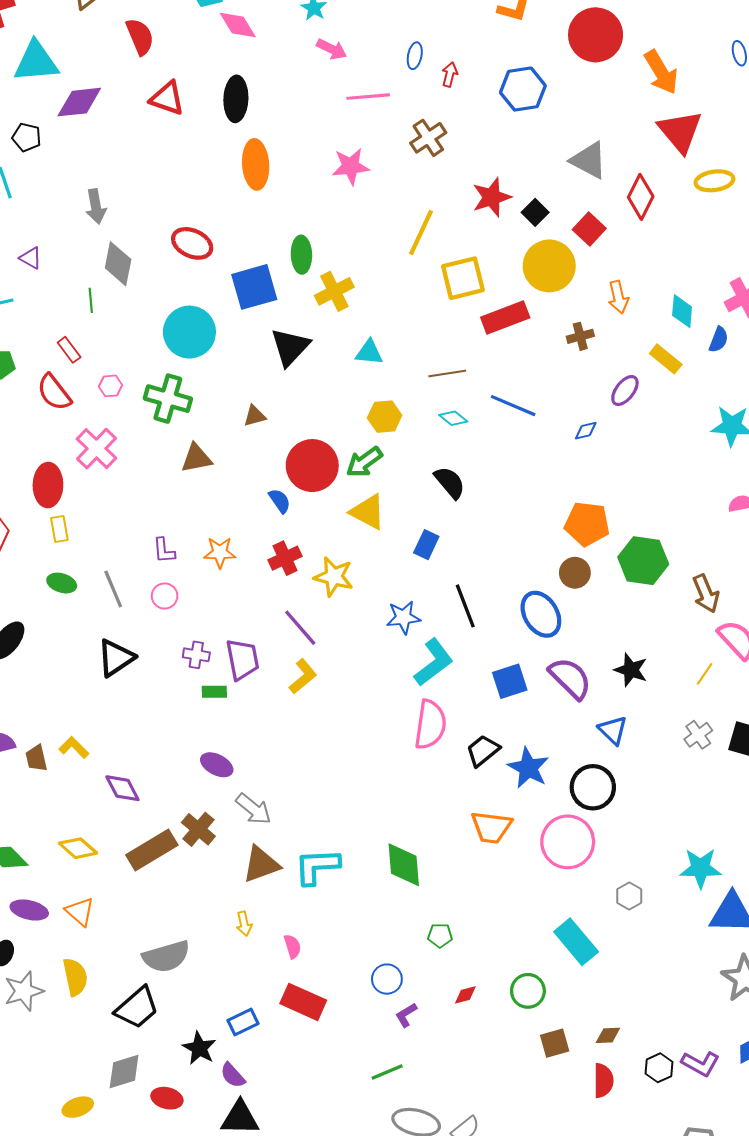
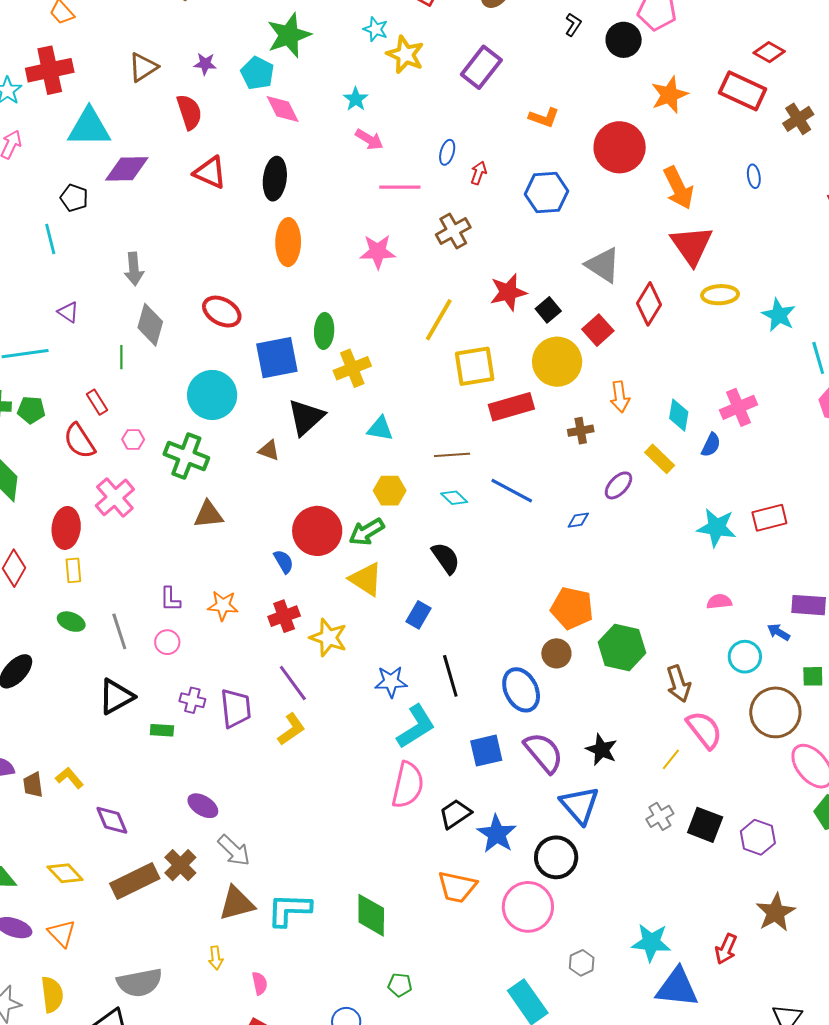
brown triangle: (255, 416) -> (269, 450), moved, turned 30
green rectangle: (214, 692) -> (162, 730), moved
blue triangle: (613, 730) -> (580, 805), size x1.4

